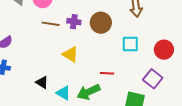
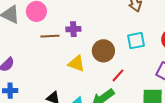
brown circle: (101, 23) -> (103, 51), moved
red line: (107, 73) -> (118, 75), turned -40

